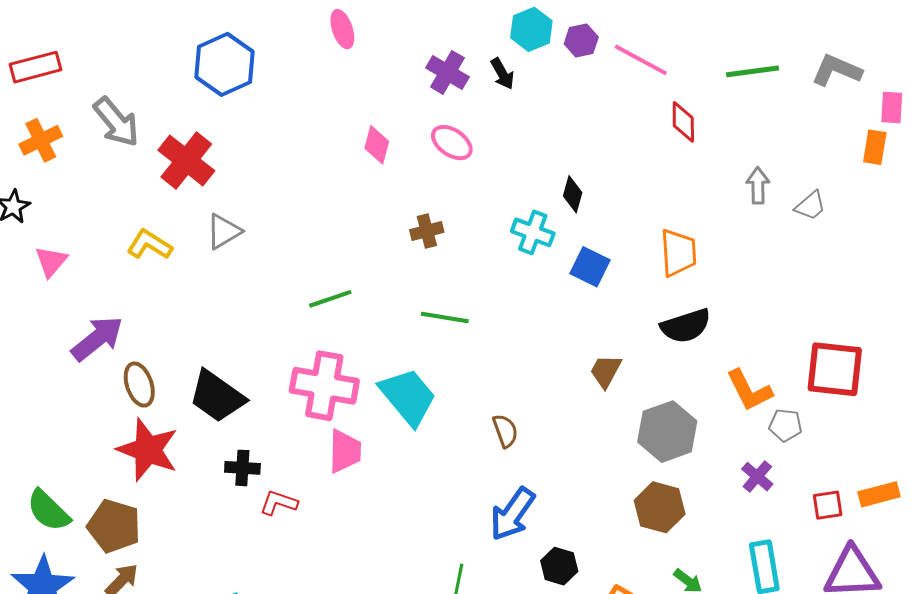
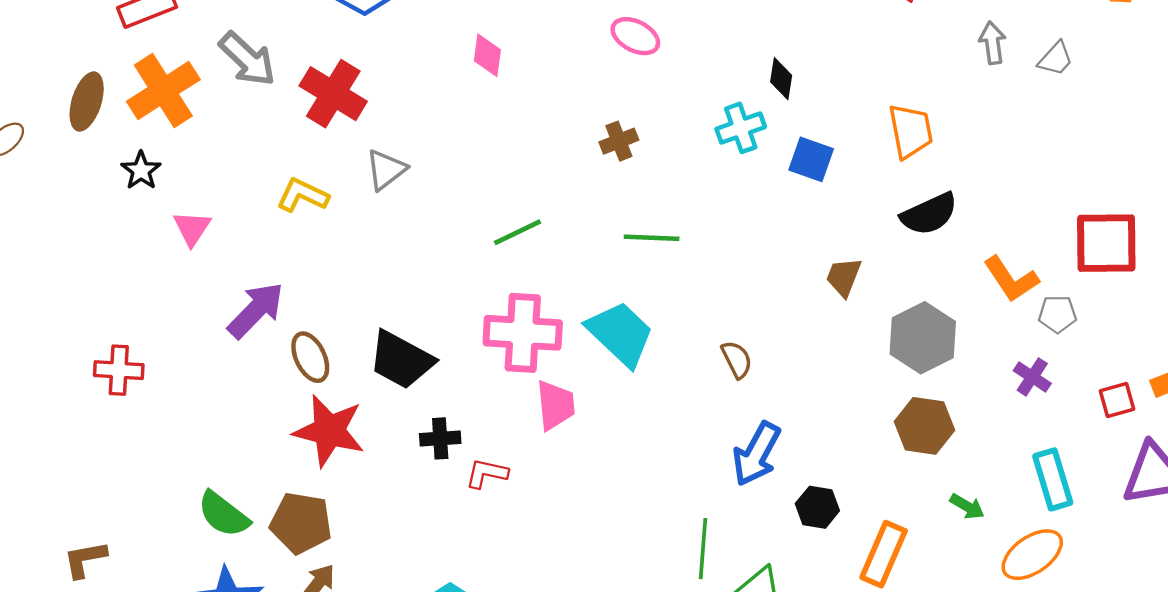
orange cross: (41, 140) -> (163, 91), size x1.5
pink diamond: (377, 145) -> (487, 55), moved
cyan cross: (533, 232) -> (741, 128), turned -33

